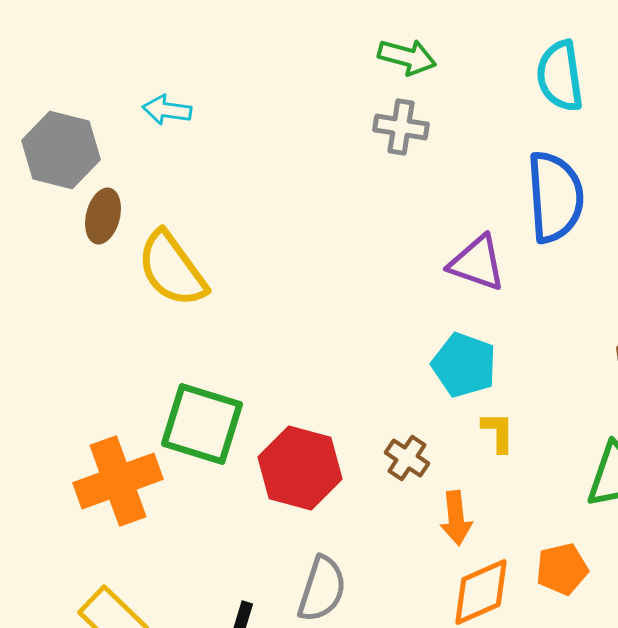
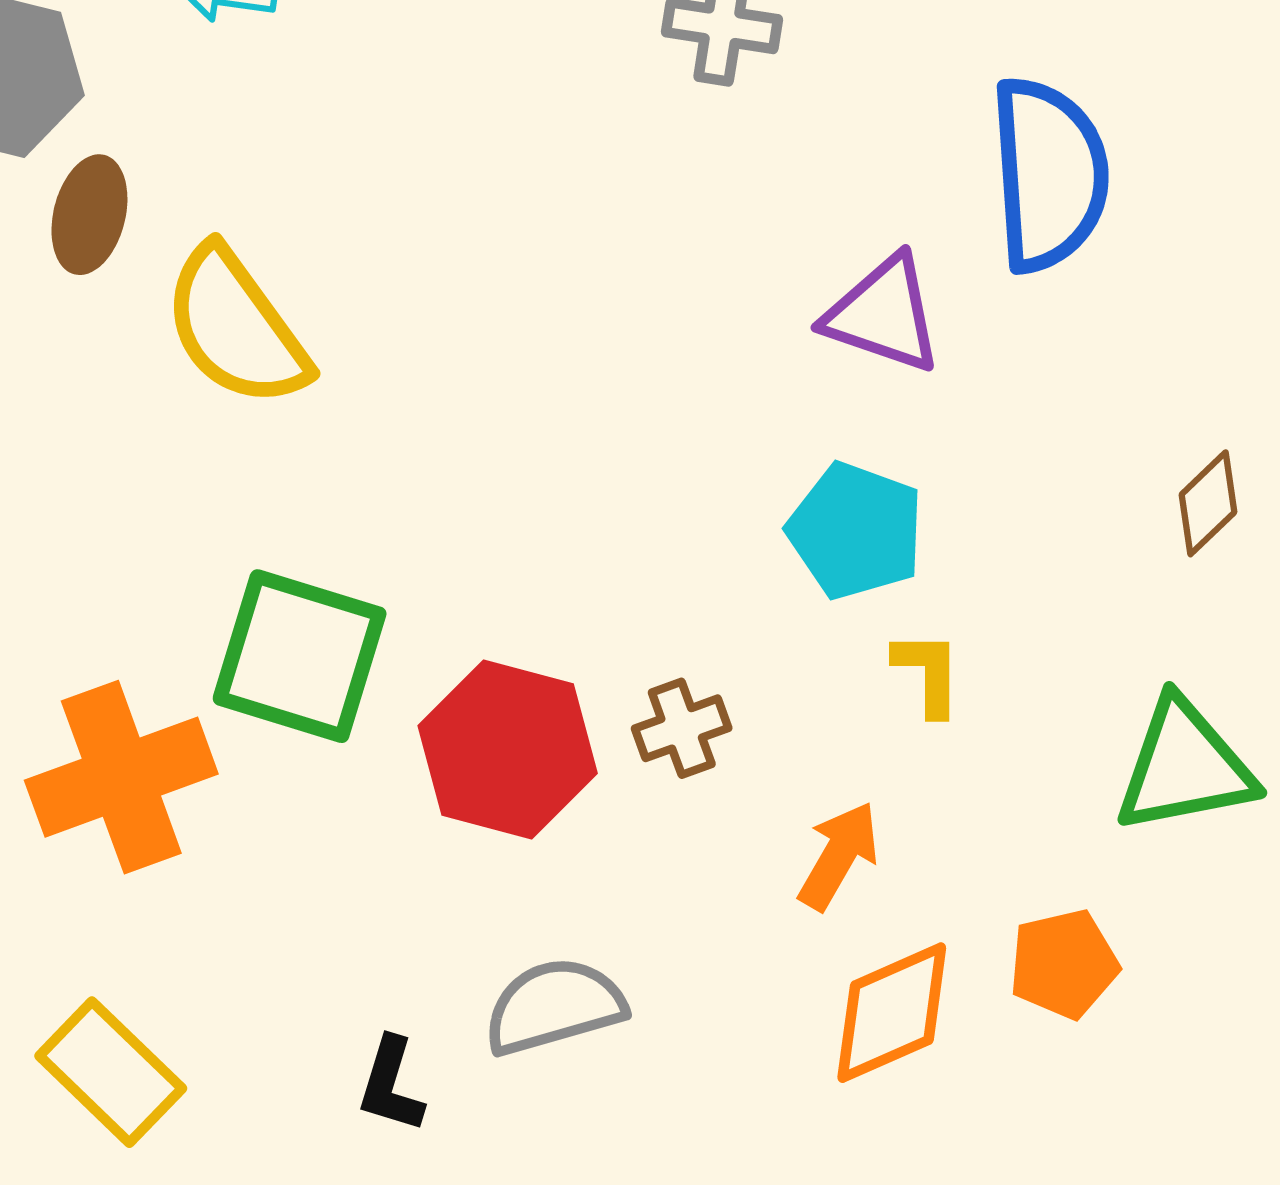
brown cross: (407, 458) -> (682, 728), moved, turned 36
orange arrow: (456, 518) -> (839, 856), turned -144
gray semicircle: (322, 589) -> (554, 1006), turned -124

